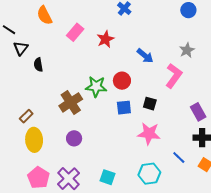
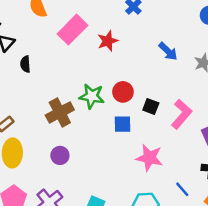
pink rectangle: (75, 32) -> (73, 30), size x1.4
blue arrow: (145, 56) -> (168, 51), moved
pink L-shape: (174, 76) -> (181, 114), moved
black square: (150, 104) -> (151, 107), moved

